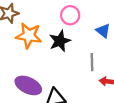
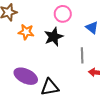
orange star: (29, 36) -> (26, 32), size x0.7

